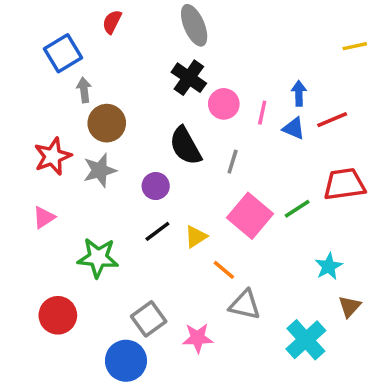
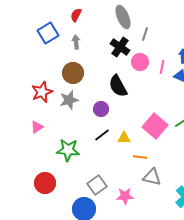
gray arrow: (84, 90) -> (76, 42), moved
gray line: (233, 162) -> (145, 34), moved
yellow triangle: (196, 237) -> (124, 138), turned 32
orange line: (224, 270) -> (140, 157), turned -32

